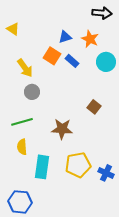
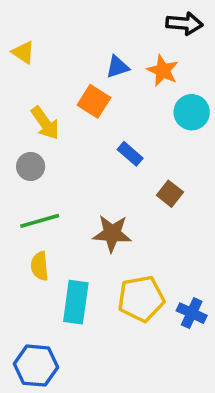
blue rectangle: (72, 61) -> (130, 154), moved
gray circle: (32, 92) -> (31, 166), moved

